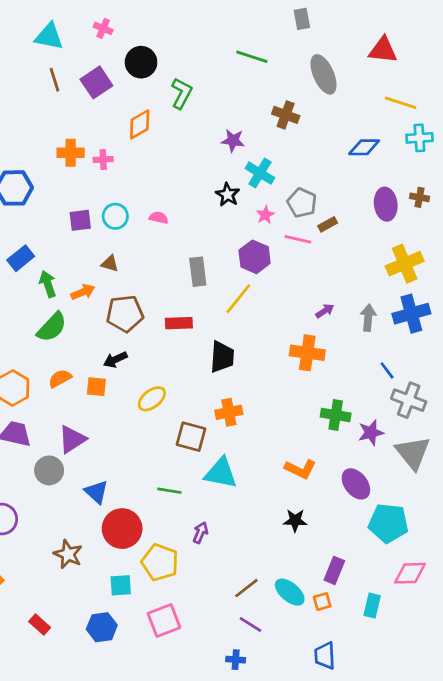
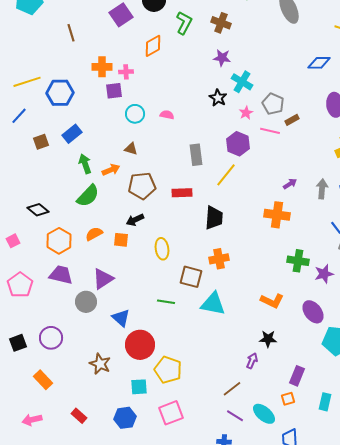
brown line: (54, 80) -> (71, 33), moved
brown cross: (286, 115) -> (221, 23), moved
purple square: (80, 220) -> (114, 91), moved
blue rectangle: (21, 258) -> (72, 134), moved
yellow ellipse: (152, 399) -> (162, 249), turned -60
green line: (169, 491) -> (166, 302), moved
purple arrow: (200, 533) -> (252, 361), moved
cyan ellipse: (290, 592) -> (264, 414), moved

